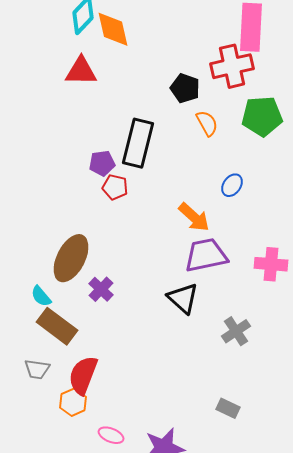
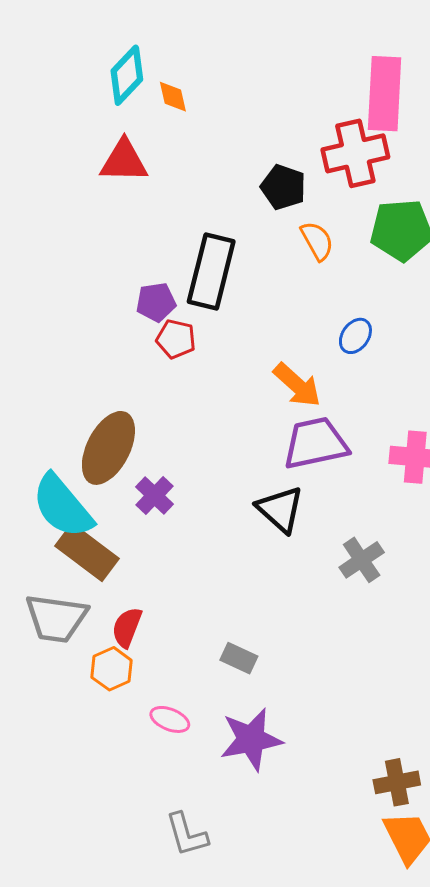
orange diamond: (113, 29) -> (173, 97), size x0.6
cyan semicircle: (41, 296) -> (62, 506), size x2.0
gray trapezoid: (37, 369) -> (56, 618), size x1.6
red semicircle: (83, 375) -> (127, 627), size x0.7
gray rectangle: (228, 408) -> (239, 658), moved

